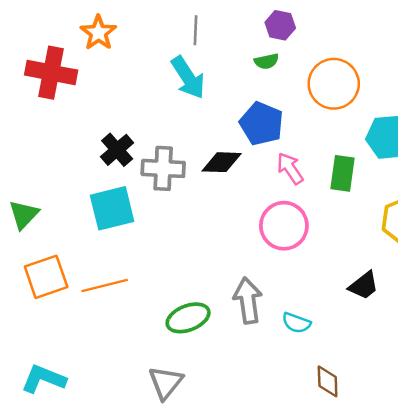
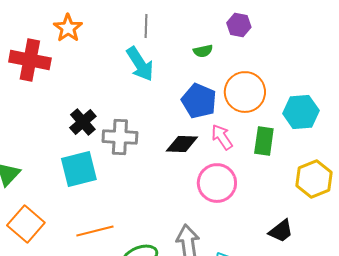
purple hexagon: (280, 25) -> (239, 25), moved
orange circle: (334, 84) -> (245, 92), moved
black diamond: (222, 162) -> (182, 144), moved
orange square: (46, 277) -> (26, 224), turned -30
orange line: (105, 285) -> (95, 231), moved

